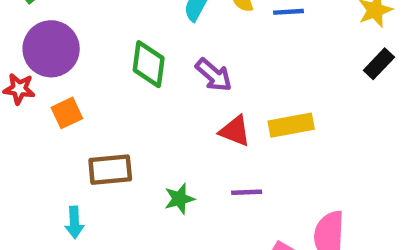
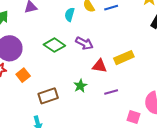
green diamond: (149, 64) -> (54, 45), turned -50
green star: (179, 199) -> (80, 86), moved

